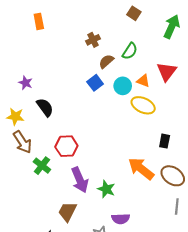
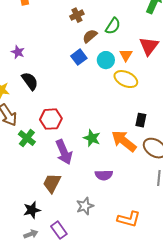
orange triangle: (143, 81) -> (126, 55), turned 40
purple star: (26, 83) -> (18, 52), moved
black rectangle: (165, 141) -> (141, 120), moved
green star: (106, 189) -> (92, 138), moved
purple semicircle: (121, 219) -> (104, 175), moved

